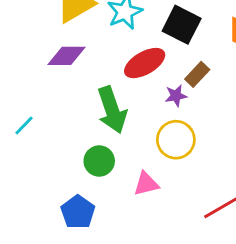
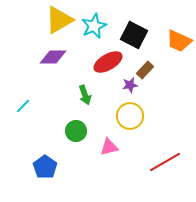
green arrow: (112, 110) -> (85, 95), size x0.6
blue pentagon: (78, 212) -> (45, 167), moved

